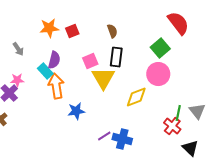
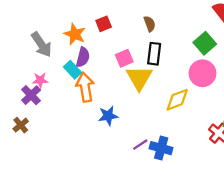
orange star: (49, 28) -> (75, 34), moved, turned 30
gray arrow: (18, 49) -> (41, 45), size x1.6

